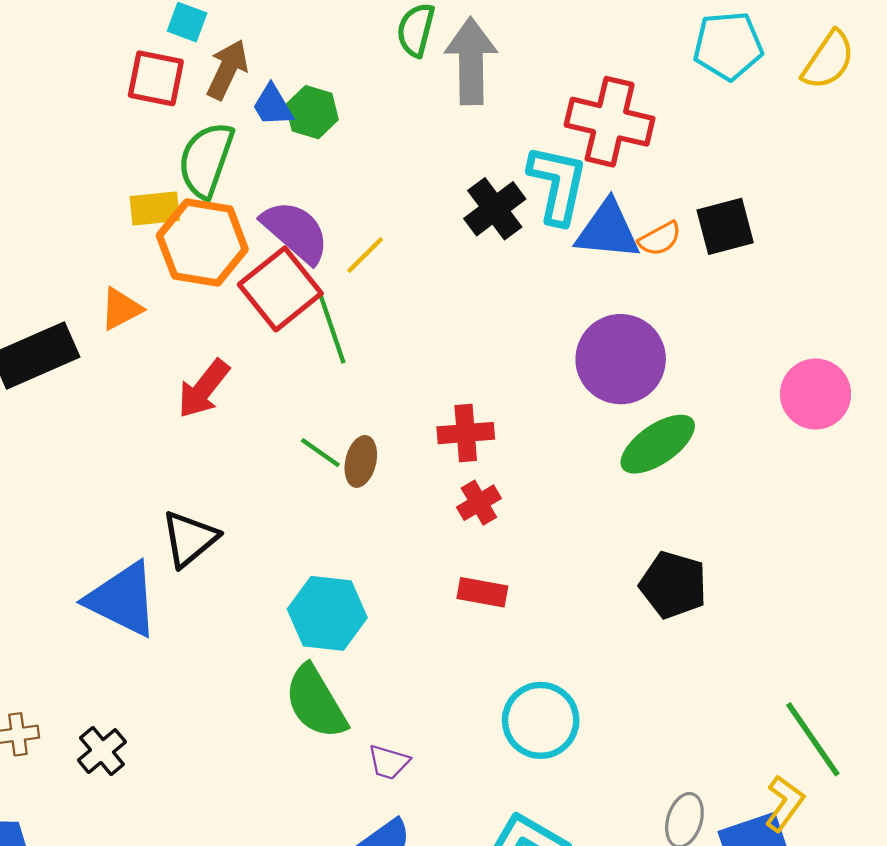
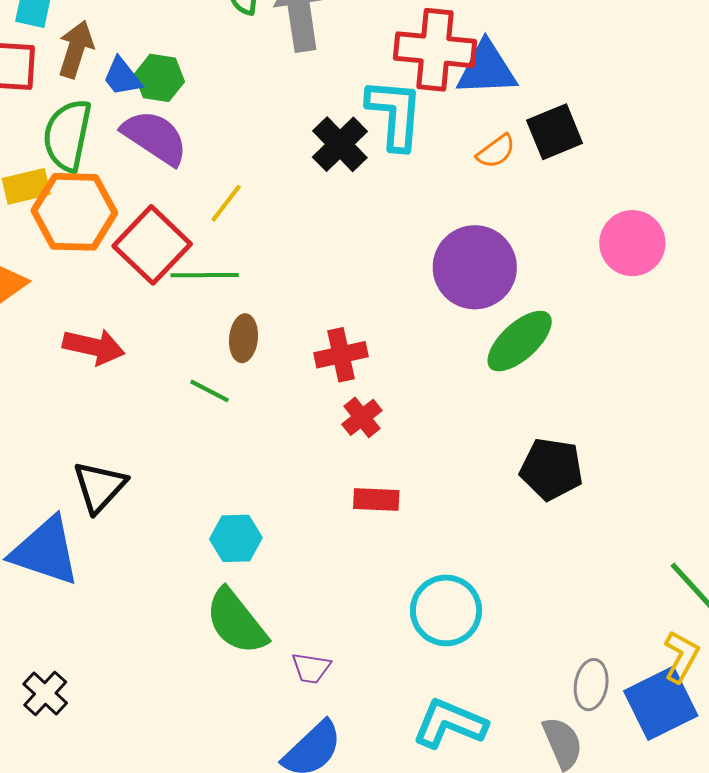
blue triangle: (608, 230) -> (487, 69), moved
purple semicircle: (295, 232) -> (155, 137), moved
green line: (332, 328) -> (205, 275), turned -64
red arrow: (204, 389) -> (94, 347), turned -108
pink circle: (816, 394) -> (632, 243), moved
brown ellipse: (361, 461) -> (244, 338), moved
cyan hexagon: (327, 613) -> (236, 538), size x0.7

